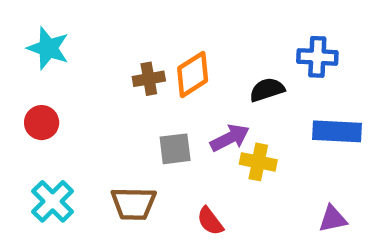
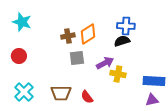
blue cross: (317, 57) -> (126, 26), moved
blue rectangle: (337, 131) -> (154, 81), moved
gray square: (175, 149) -> (77, 58), moved
red semicircle: (210, 221) -> (87, 97), moved

